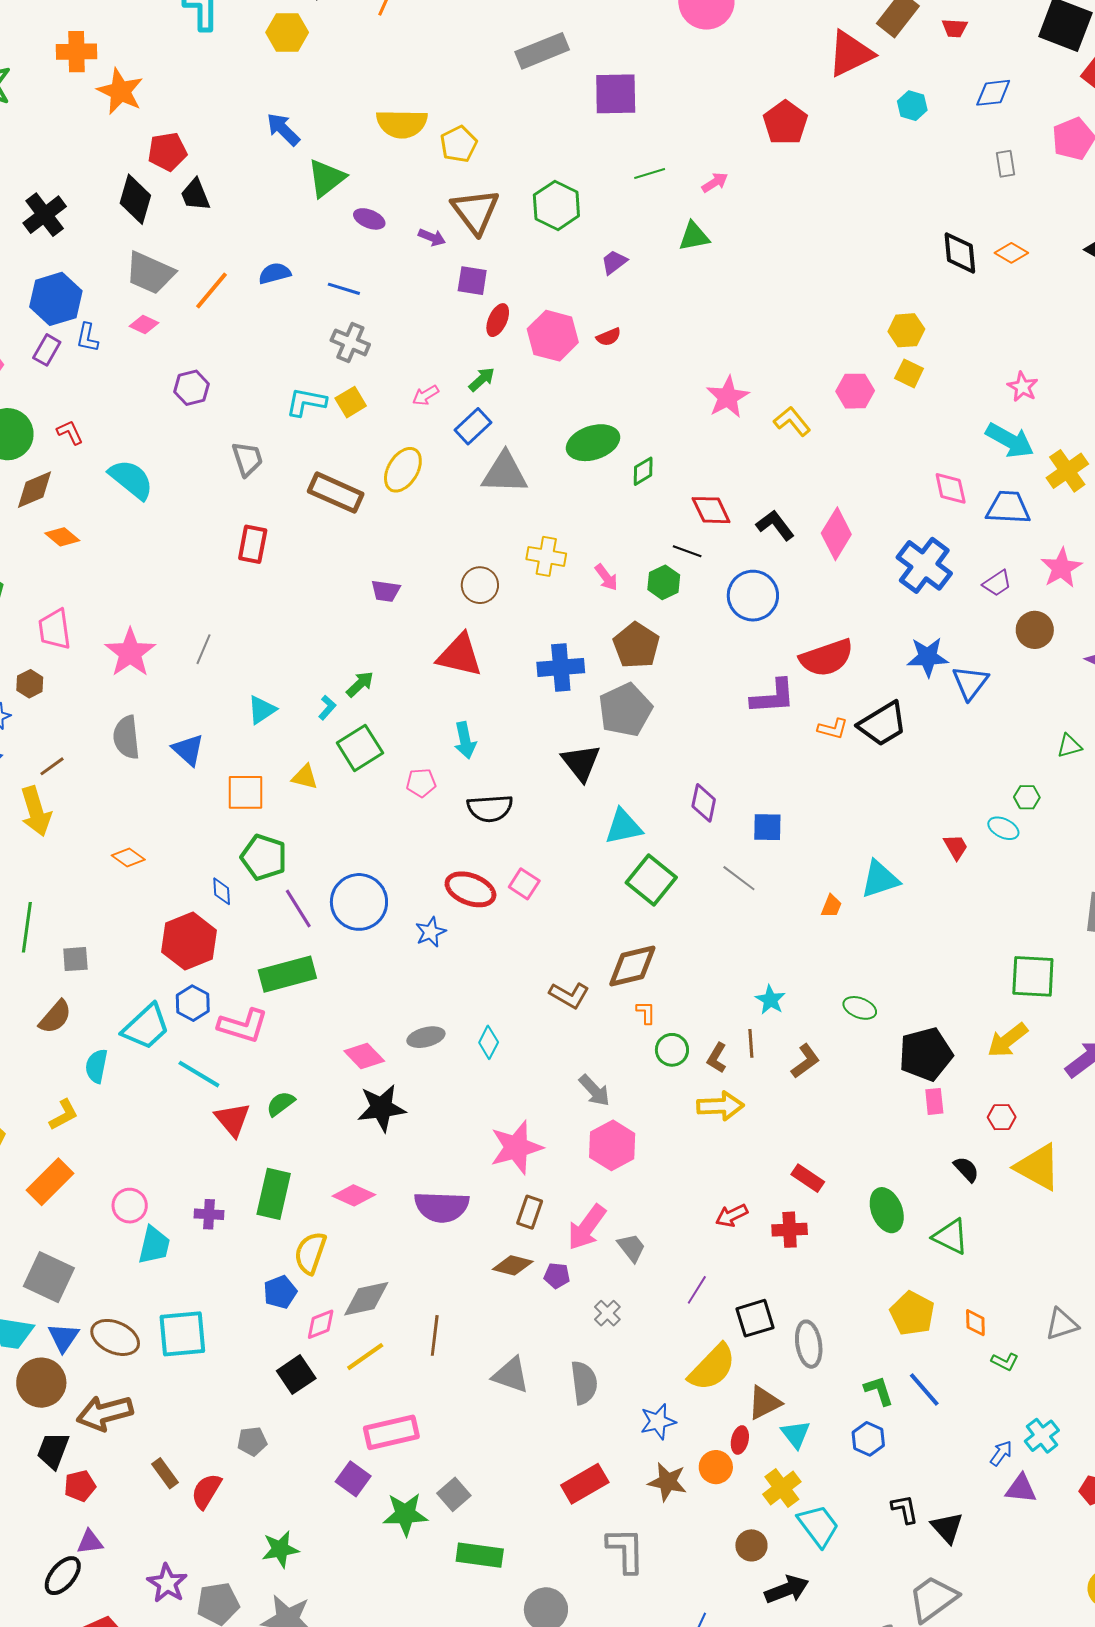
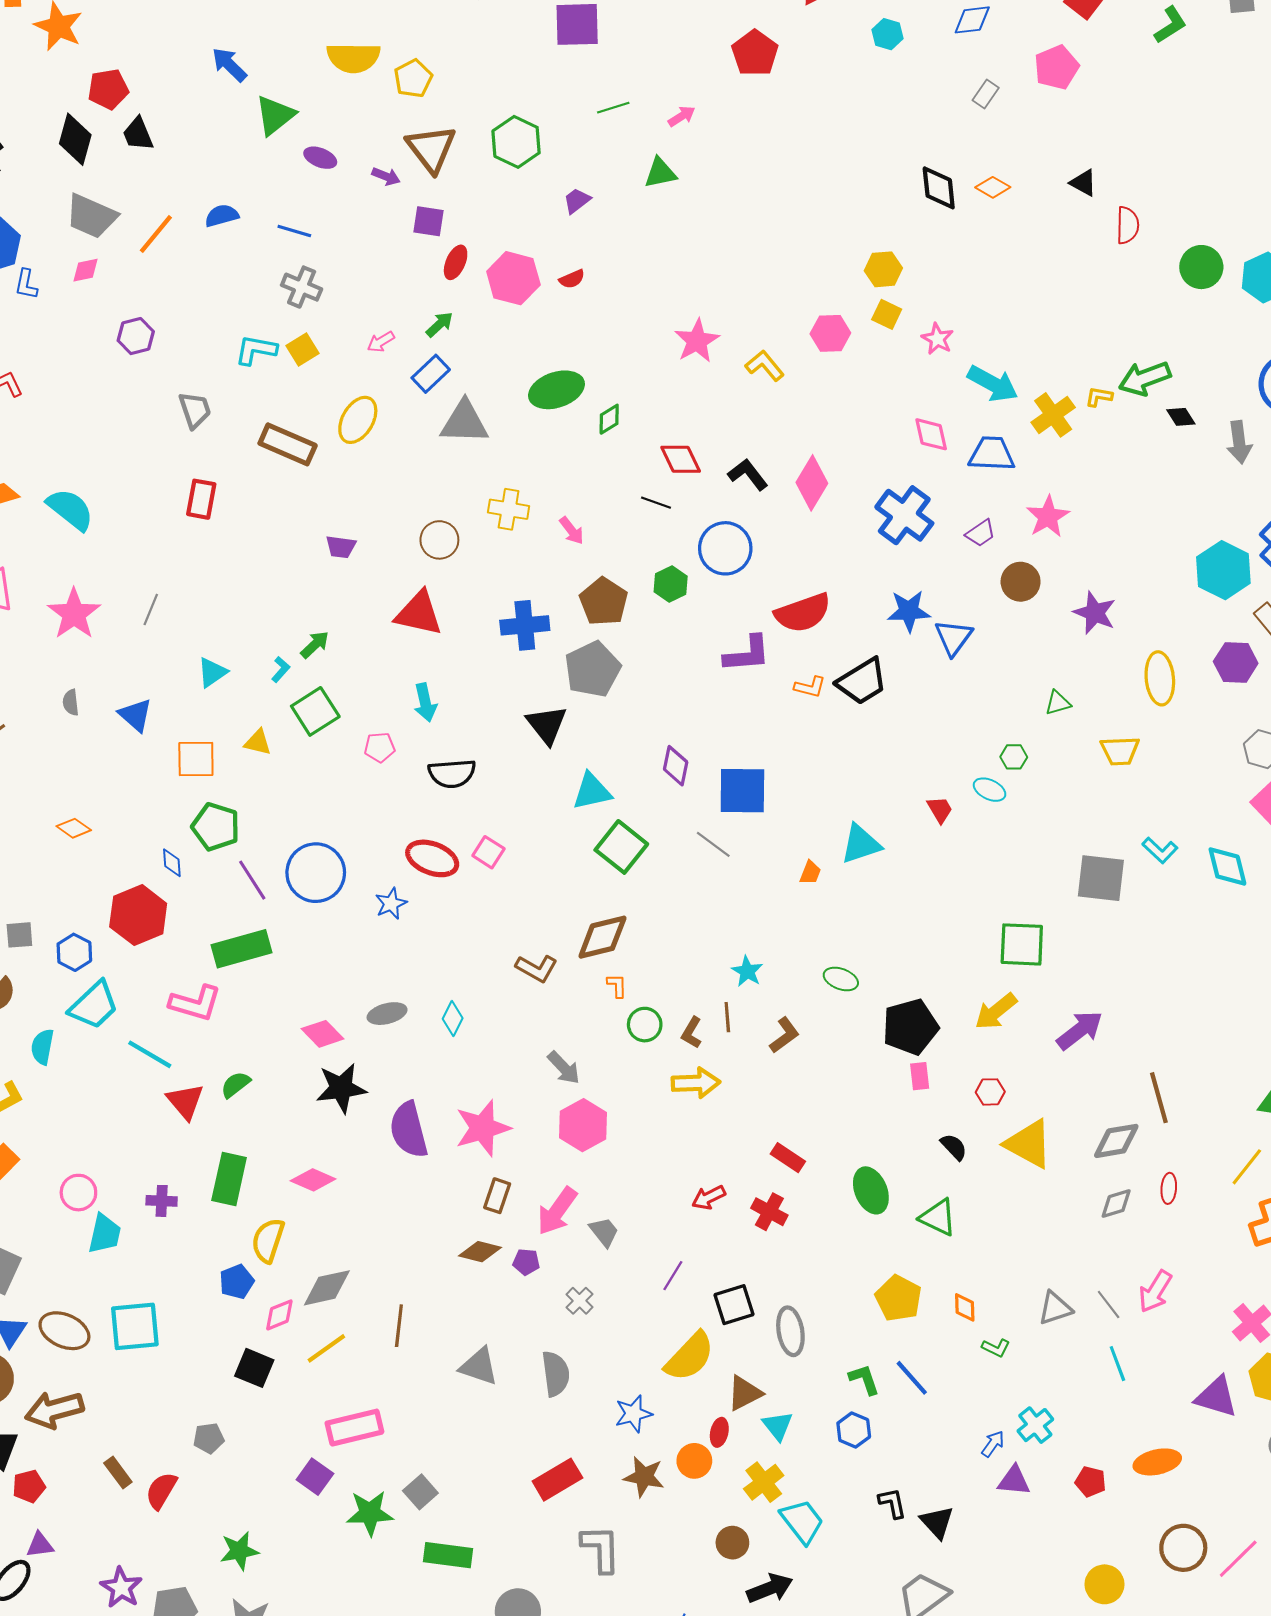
gray rectangle: (1005, 164) -> (986, 94), turned 44
pink diamond: (144, 324) -> (85, 270), turned -36
pink star: (1023, 387) -> (937, 339), moved
cyan semicircle: (131, 479) -> (70, 509), moved
green hexagon: (664, 582) -> (671, 584), moved
gray semicircle: (126, 737) -> (71, 702), size x0.6
blue square: (767, 827) -> (742, 791), size x1.6
blue hexagon: (193, 1003) -> (74, 952), moved
purple semicircle: (442, 1207) -> (409, 1130), moved, turned 74
red cross: (790, 1230) -> (769, 1212), turned 32
black square: (296, 1375) -> (254, 1368), turned -33

